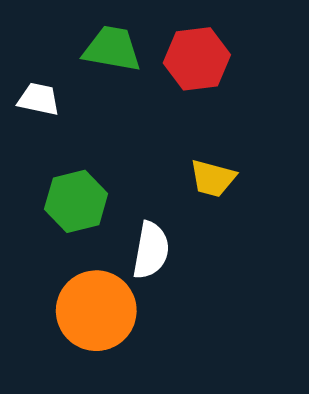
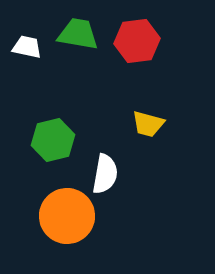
white trapezoid: (39, 99) -> (27, 47), moved

